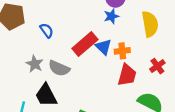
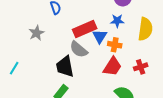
blue star: (111, 16) -> (117, 21), moved
gray semicircle: (59, 68) -> (79, 49), moved
black trapezoid: (46, 95) -> (65, 67), moved

